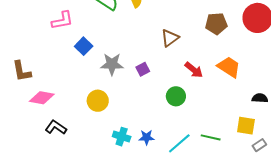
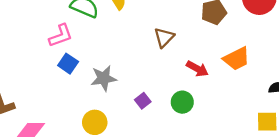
pink L-shape: (62, 20) -> (61, 36), moved
orange trapezoid: (229, 67) -> (236, 59), turned 130
purple square: (143, 69) -> (143, 101), moved

